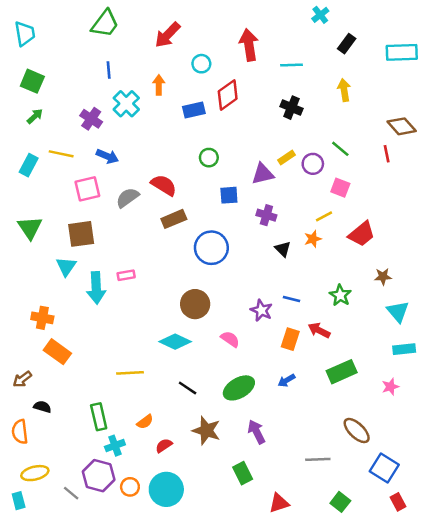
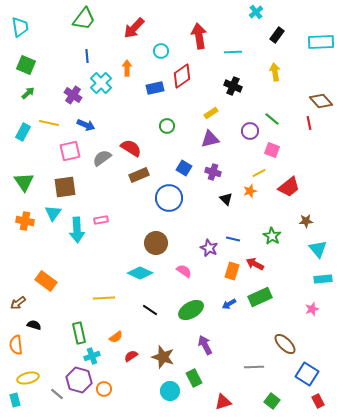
yellow rectangle: (286, 158) -> (211, 113), moved
blue square: (229, 195) -> (184, 168), moved, turned 35
orange cross: (42, 318) -> (25, 221), moved
green rectangle: (342, 372) -> (260, 297), moved
brown star: (206, 431) -> (163, 357), moved
cyan circle: (166, 489) -> (170, 391), moved, size x0.7

